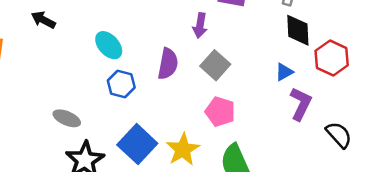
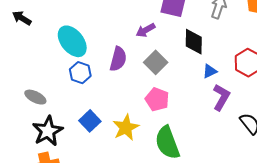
purple arrow: (200, 25) -> (145, 30), turned 48
black diamond: (298, 30) -> (194, 42), moved
cyan ellipse: (109, 45) -> (72, 41), size x1.4
blue square: (137, 144) -> (90, 121), size x0.7

